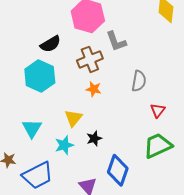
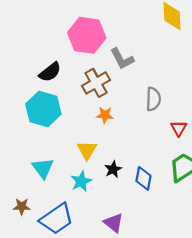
blue diamond: (118, 170) -> (143, 178), moved, size x0.7

